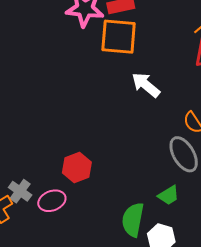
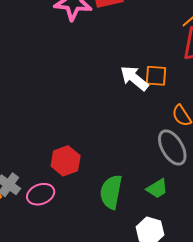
orange square: (119, 37) -> (156, 76), moved, size x0.6
green semicircle: (133, 220) -> (111, 192), moved

